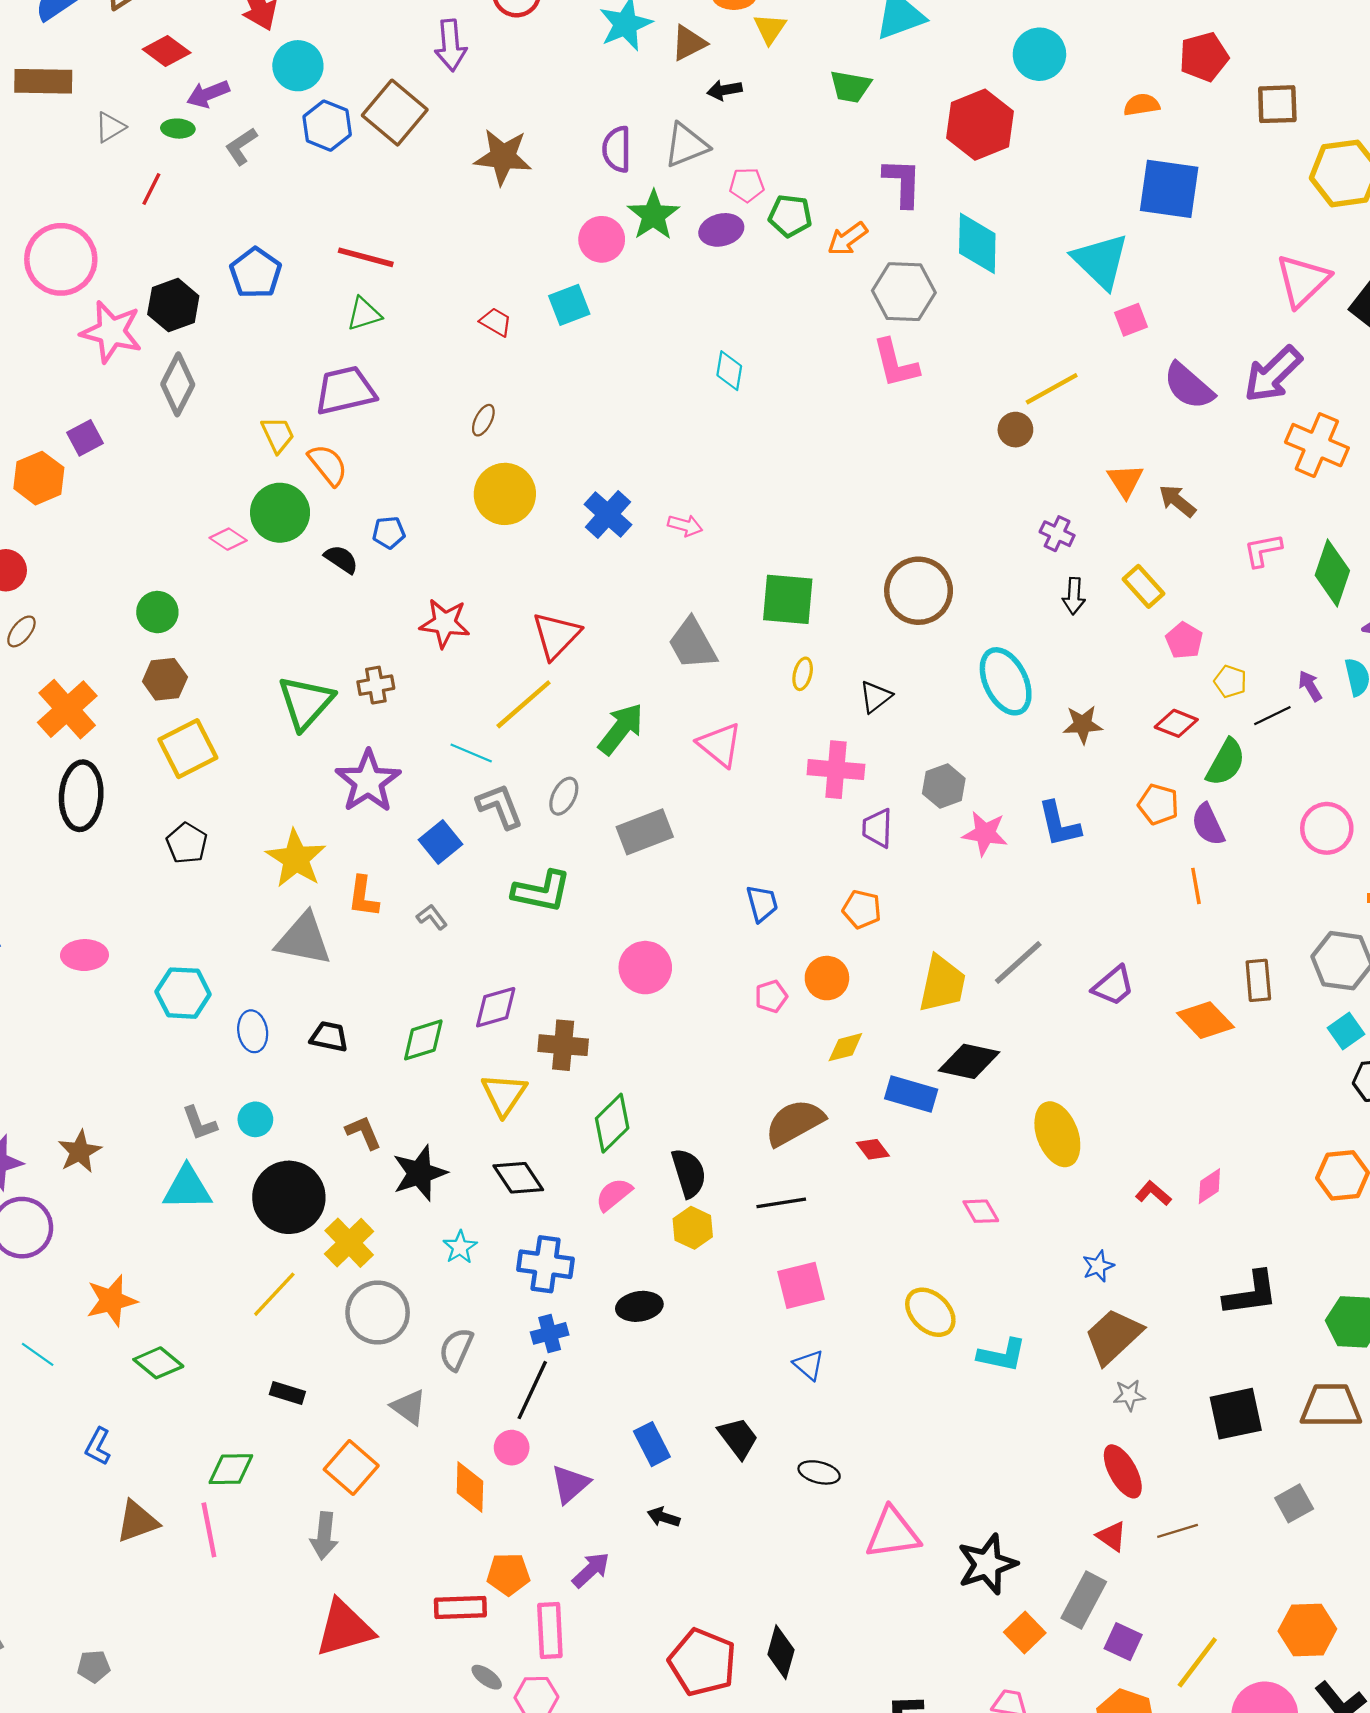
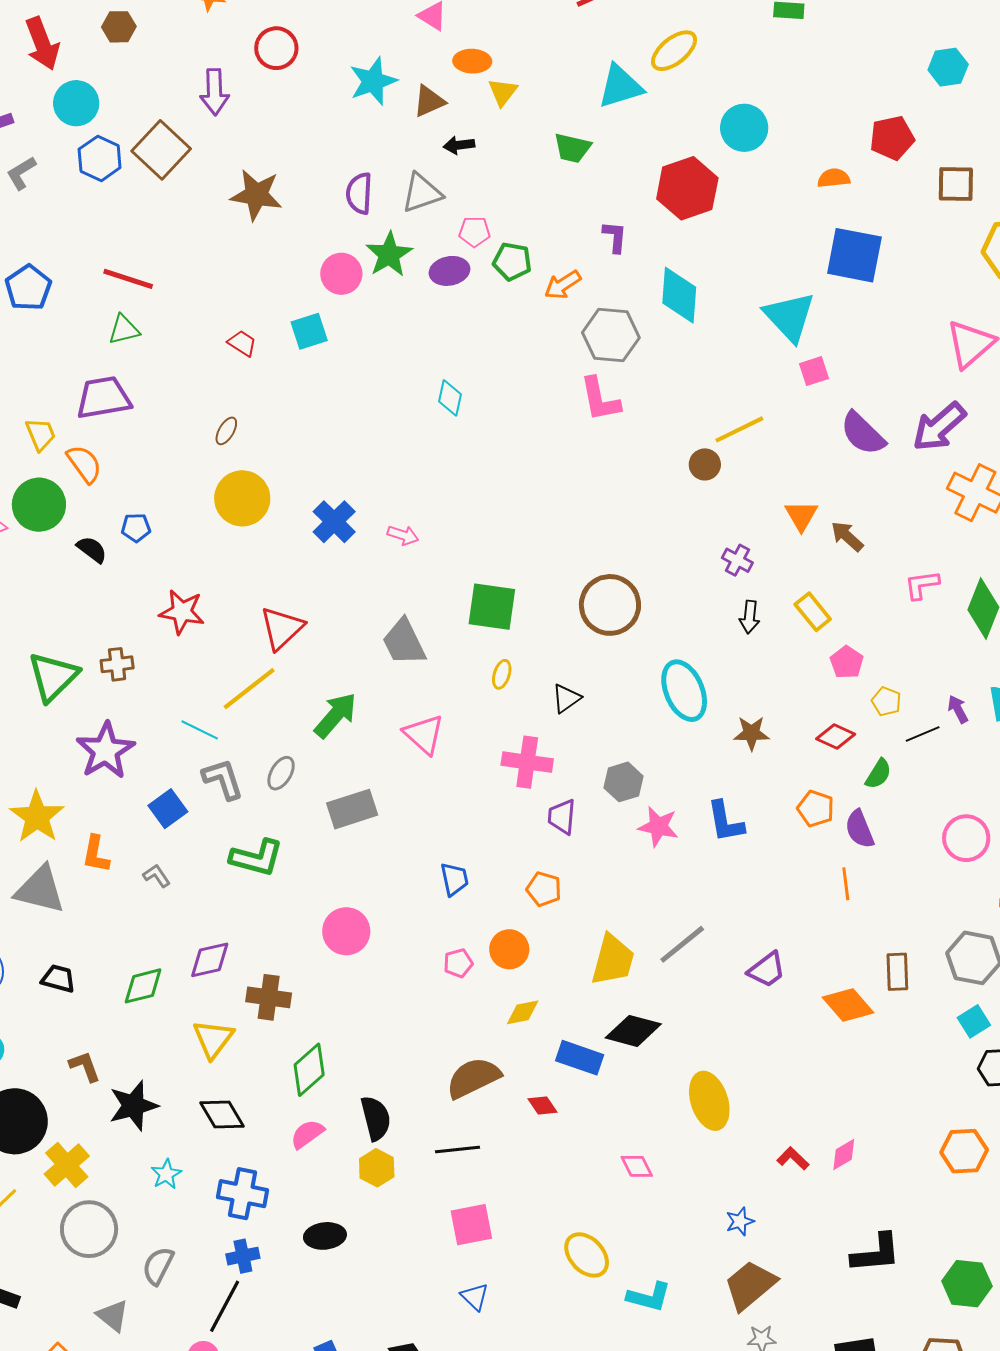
purple L-shape: (903, 183) -> (615, 237), size x0.7
green semicircle: (1226, 762) -> (878, 774), size x0.7

